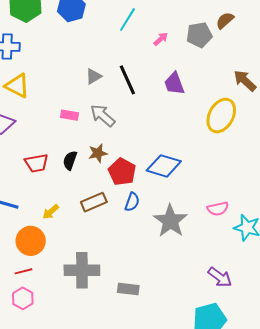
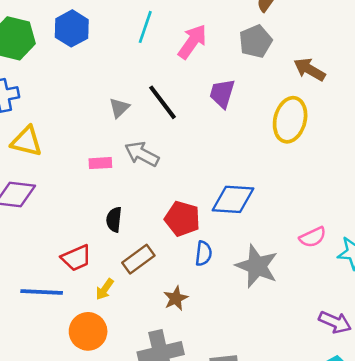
gray pentagon: (199, 35) -> (256, 41), moved
pink arrow: (161, 39) -> (192, 42), size x1.8
purple trapezoid: (174, 84) -> (222, 93), turned 50
brown star: (98, 153) -> (176, 298), moved
red trapezoid: (37, 163) -> (76, 258), moved
brown rectangle: (94, 202) -> (138, 259), moved

